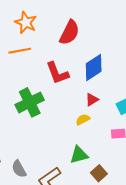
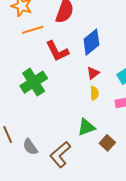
orange line: (20, 51) -> (33, 30), moved
yellow semicircle: (83, 120) -> (94, 93), moved, turned 120

